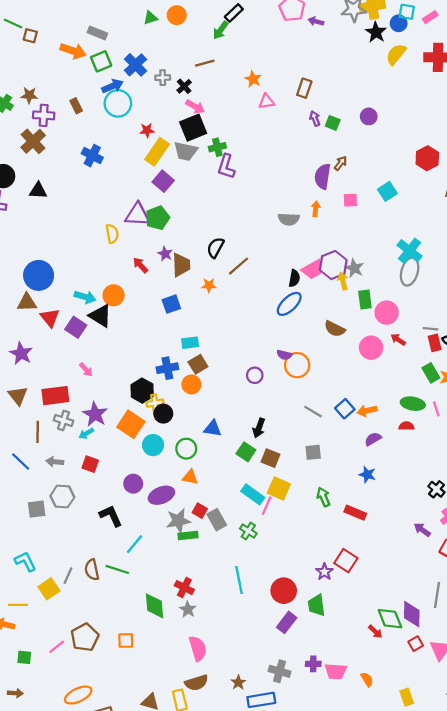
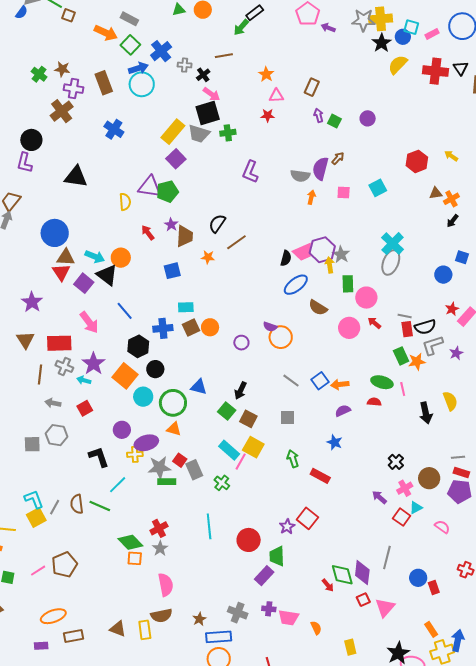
green square: (101, 61) -> (130, 45), turned -30
brown rectangle: (76, 106) -> (104, 83), size x1.6
red star: (147, 130) -> (268, 115), moved
purple L-shape: (226, 167) -> (250, 172), moved
black triangle: (38, 191) -> (76, 177), moved, size x1.4
gray semicircle: (289, 219) -> (300, 176), moved
brown triangle: (27, 303) -> (66, 257), moved
blue ellipse: (289, 304) -> (296, 285), moved
pink arrow: (86, 370) -> (89, 322), size x1.6
orange circle: (191, 384) -> (210, 327), moved
yellow cross: (155, 403) -> (135, 454), moved
cyan arrow: (86, 433) -> (84, 380), turned 40
green circle: (186, 449) -> (173, 403), size x1.4
blue line: (21, 461) -> (125, 311), moved
red square: (90, 464) -> (85, 408), turned 35
cyan L-shape: (25, 561) -> (34, 499), moved
red cross: (184, 588) -> (159, 528), turned 30
green diamond: (155, 606) -> (130, 542), turned -45
purple rectangle: (287, 622) -> (264, 576), moved
orange square: (126, 641) -> (135, 558), moved

